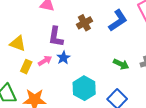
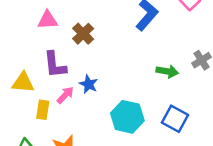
brown cross: (84, 23) -> (83, 34), moved
purple L-shape: (56, 37) -> (55, 65), moved

